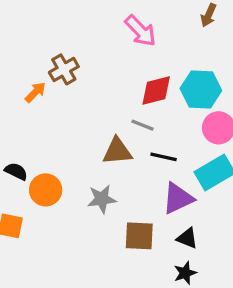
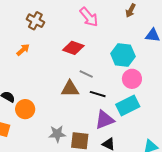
brown cross: (64, 69) -> (35, 21), moved, turned -36
red diamond: (156, 91) -> (73, 48), moved, turned 30
gray star: (102, 199) -> (57, 134), moved

